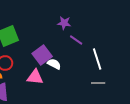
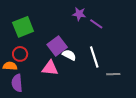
purple line: (76, 40) -> (96, 24), moved
white line: (97, 59) -> (94, 57), moved

